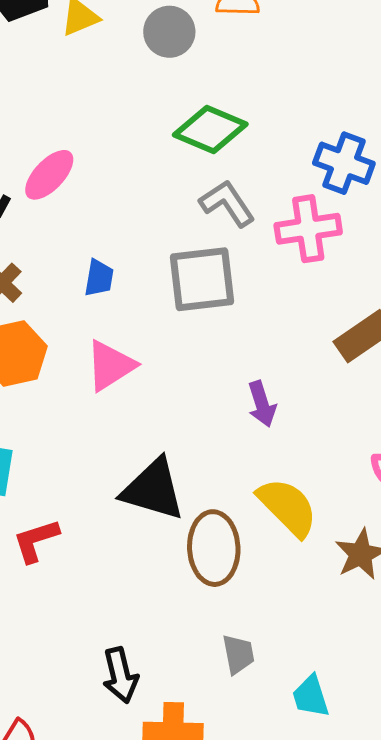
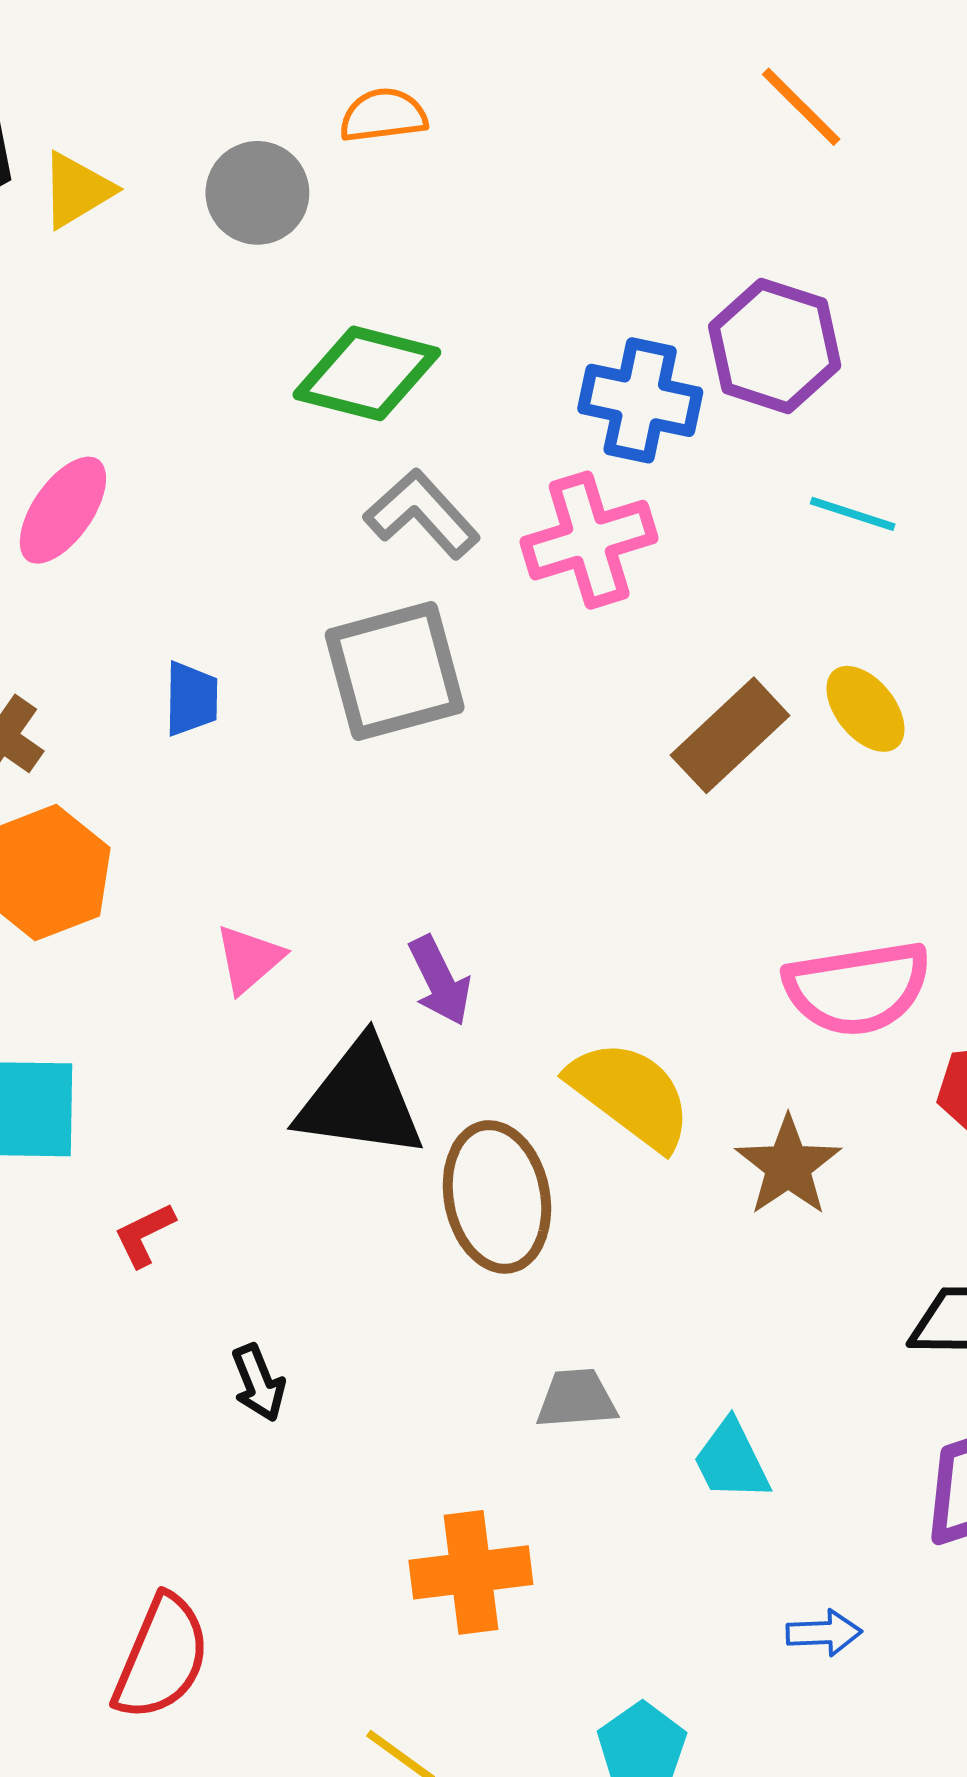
pink triangle: (110, 366) -> (249, 959), moved, size x0.7
purple arrow: (262, 404) -> (440, 981), moved
red L-shape: (36, 541) -> (144, 1235), size x0.7
gray trapezoid: (238, 654) -> (577, 1399), turned -75
black arrow: (120, 675) -> (258, 1383), moved, size x0.7

